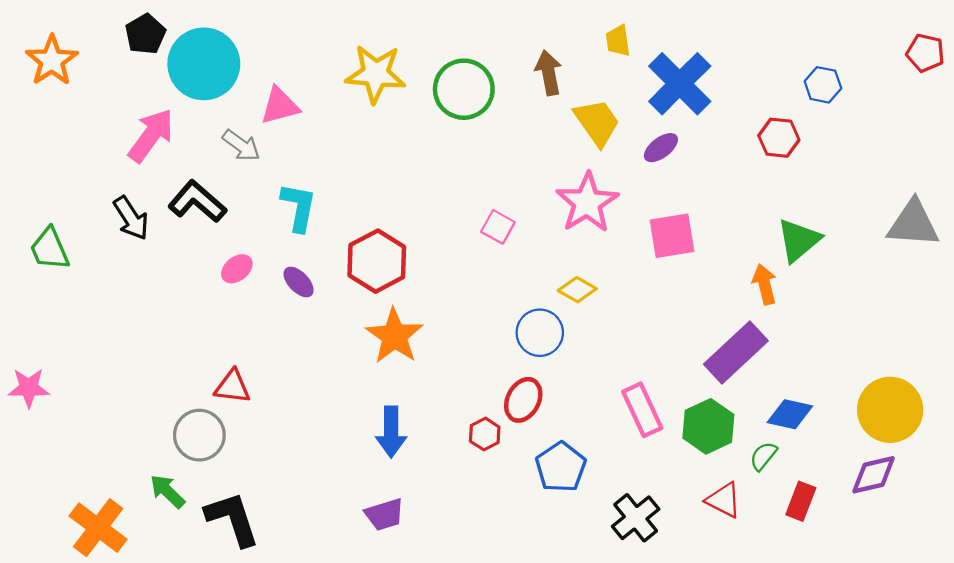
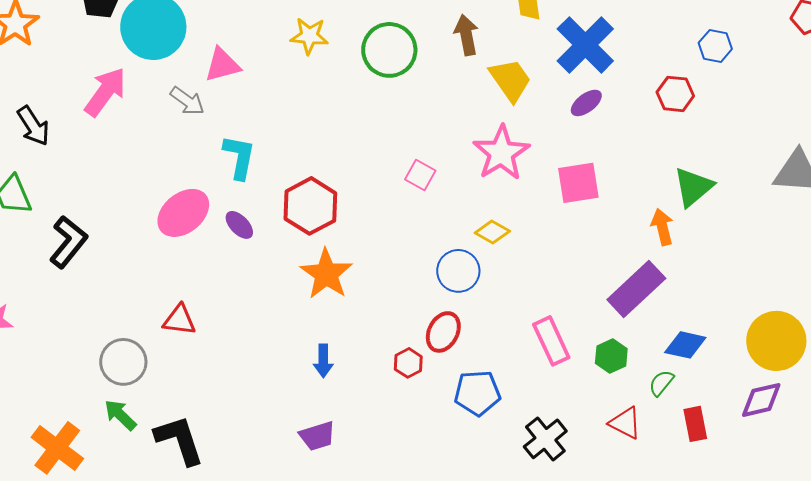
yellow star: (376, 74) -> (309, 36), size x0.7
purple ellipse: (661, 148) -> (586, 103), moved
black L-shape: (197, 202) -> (68, 242), moved, turned 88
black arrow: (131, 218) -> (33, 126), moved
pink ellipse: (237, 269) -> (183, 213), size x1.8
green hexagon: (708, 426) -> (611, 356), size x0.7
blue arrow: (391, 432) -> (323, 361), size x0.7
gray circle: (199, 435) -> (123, 362), moved
blue pentagon: (561, 467) -> (477, 393), turned 30
red rectangle: (801, 501) -> (695, 424), turned -32

